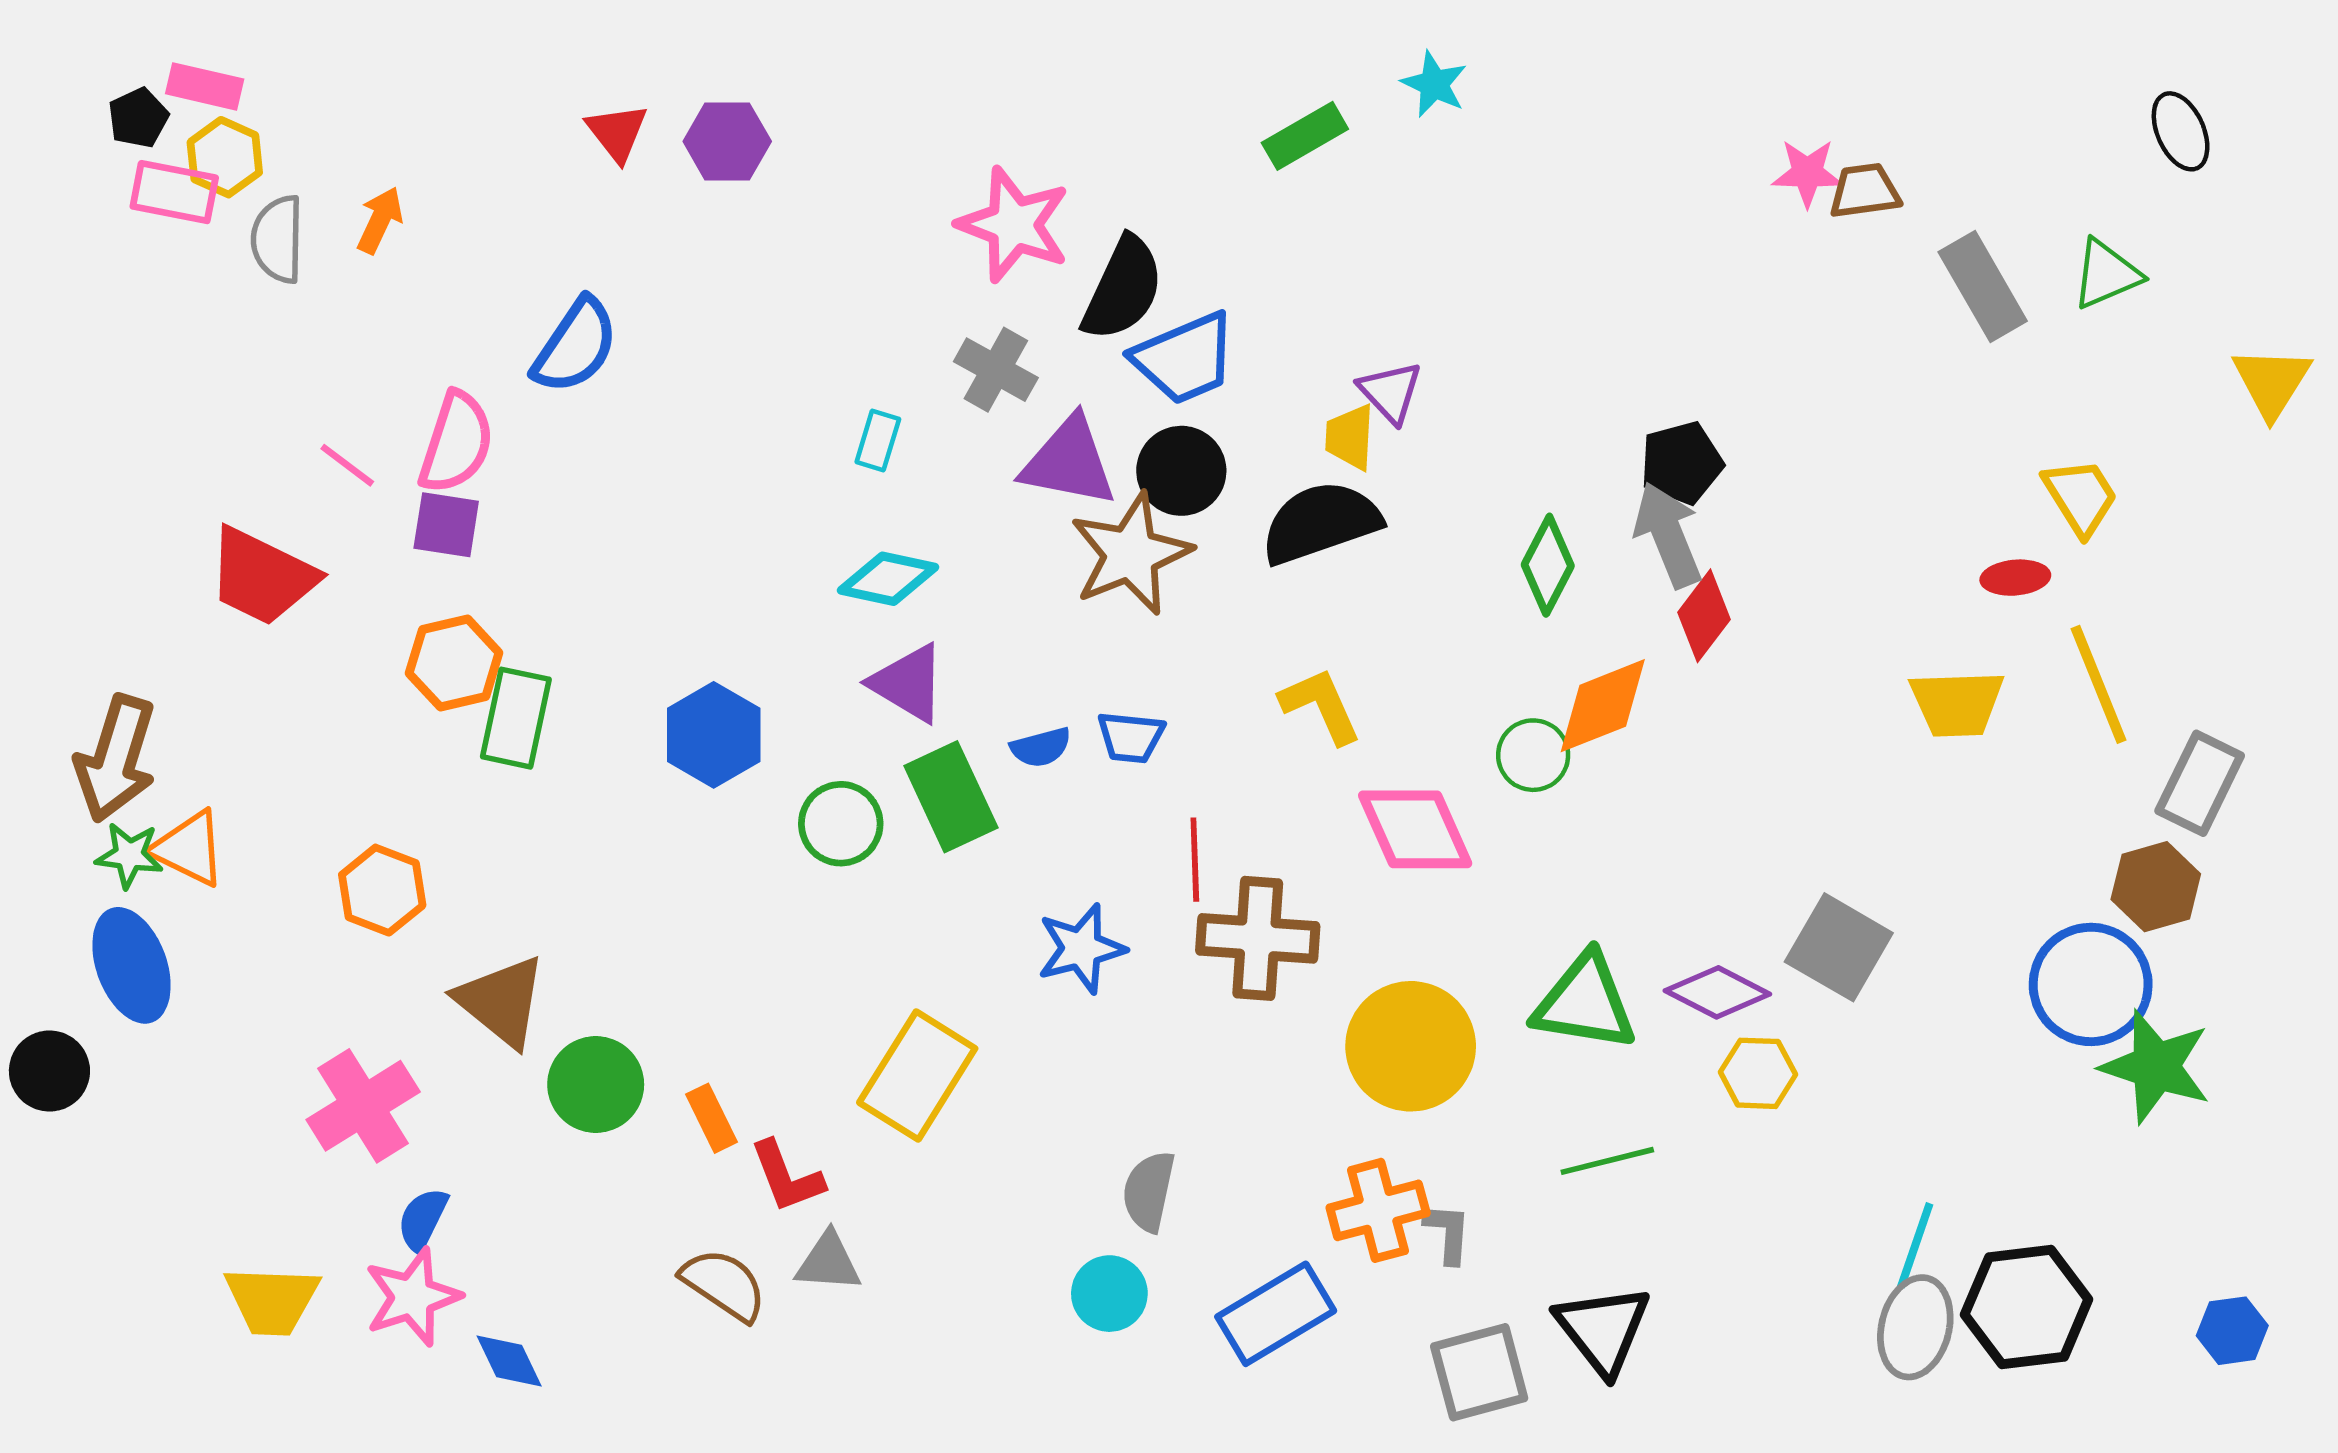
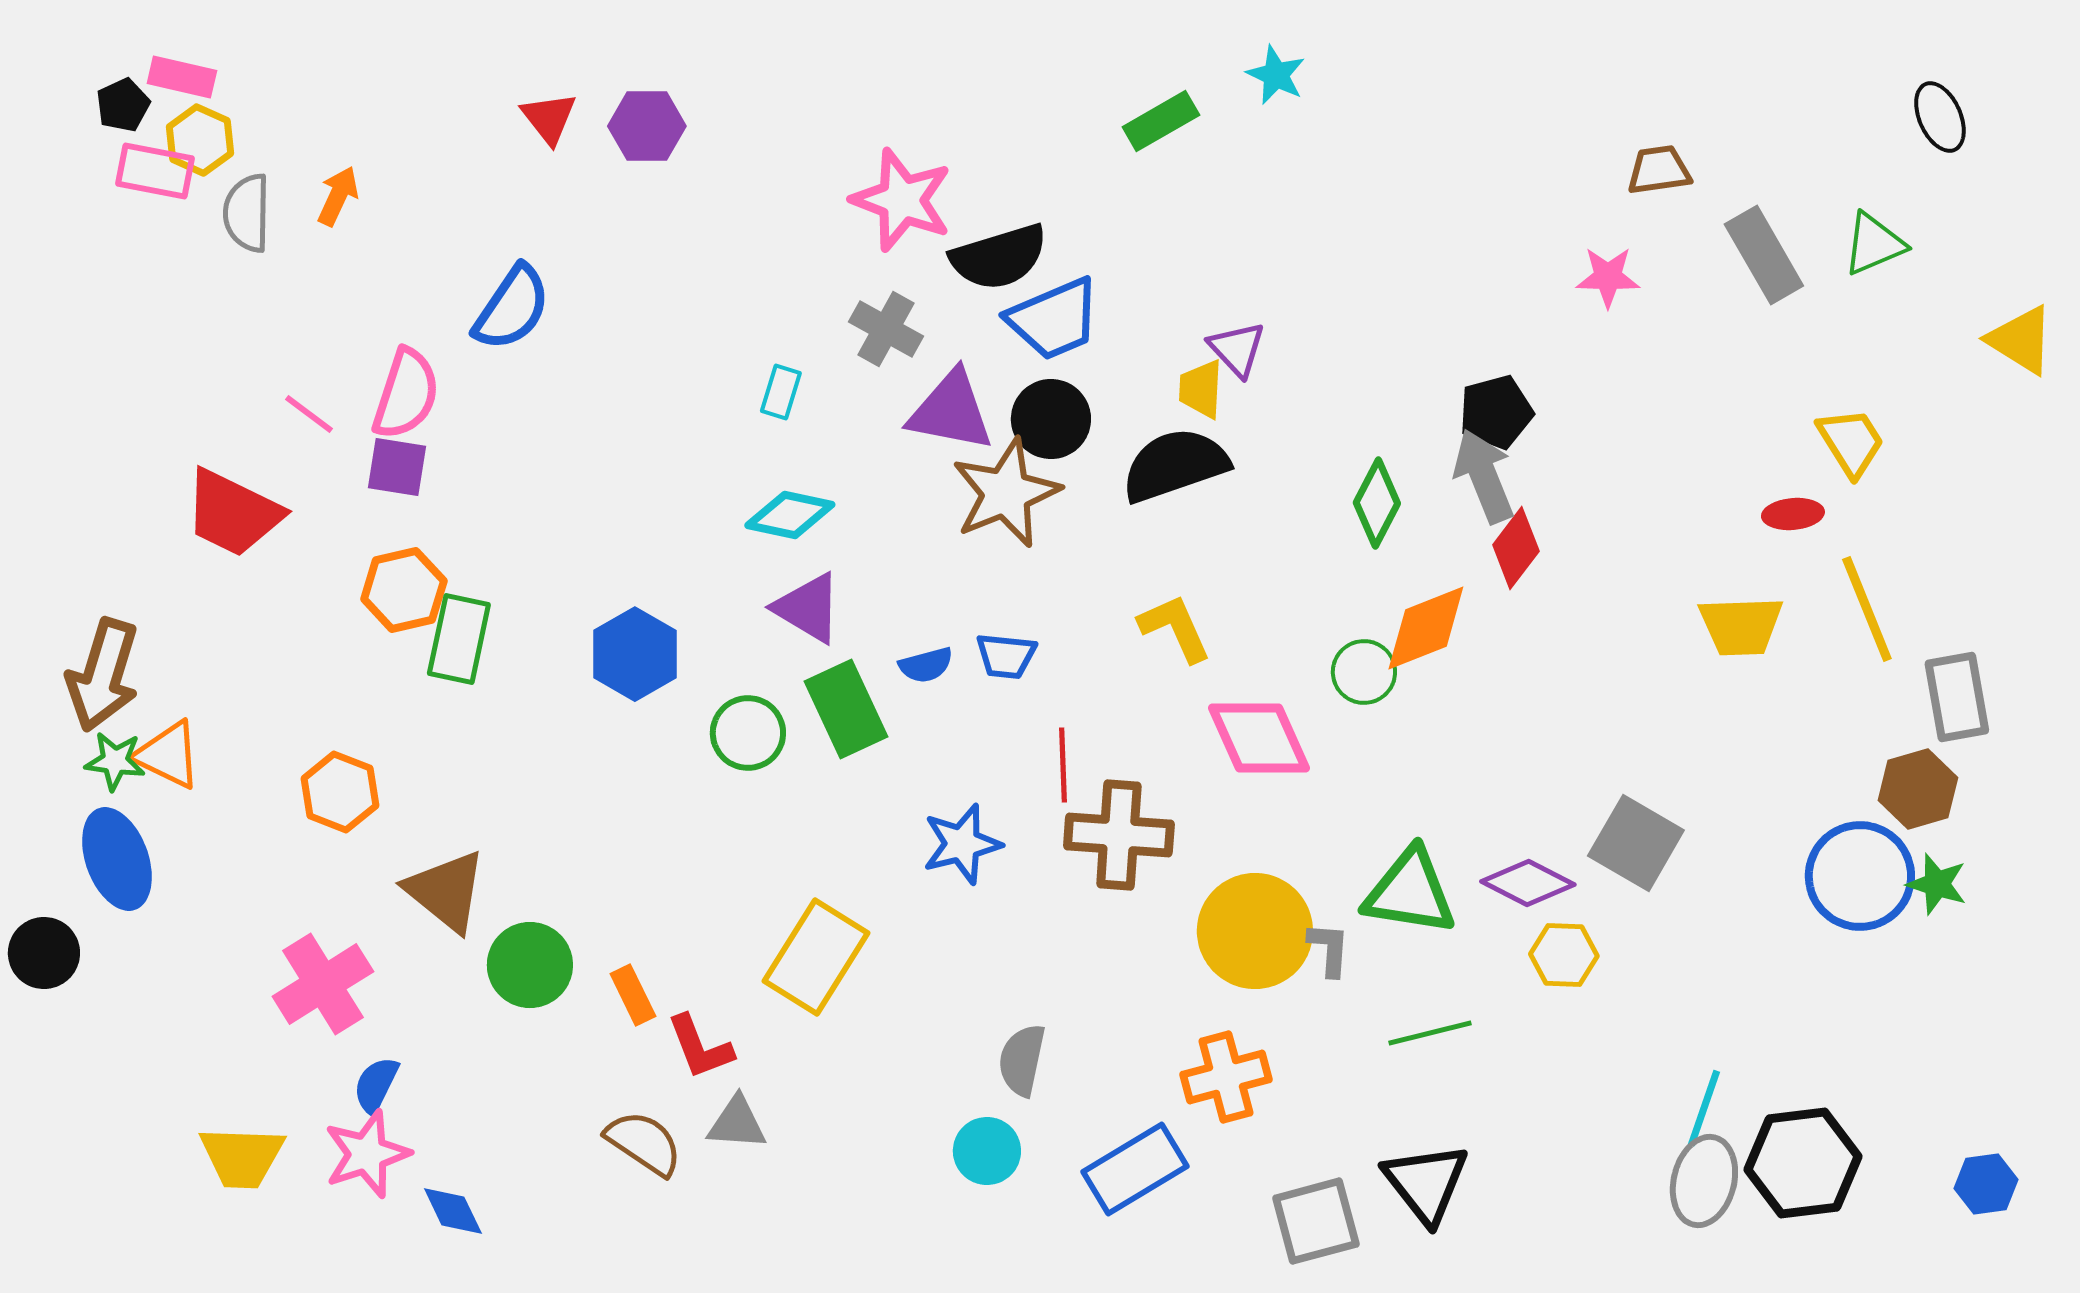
pink star: (1807, 173) -> (1608, 277), moved
black semicircle: (1123, 289) -> (999, 257), turned 48
yellow triangle: (2272, 382) -> (2021, 340), turned -30
gray rectangle: (2200, 783) -> (1957, 697), turned -36
green star: (2156, 1067) -> (1937, 884), moved, size x0.6
gray L-shape: (1448, 1233) -> (1329, 949), moved

